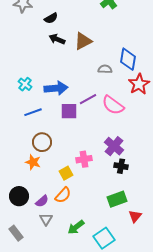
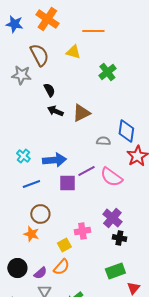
black semicircle: (51, 18) -> (49, 90), turned -88

